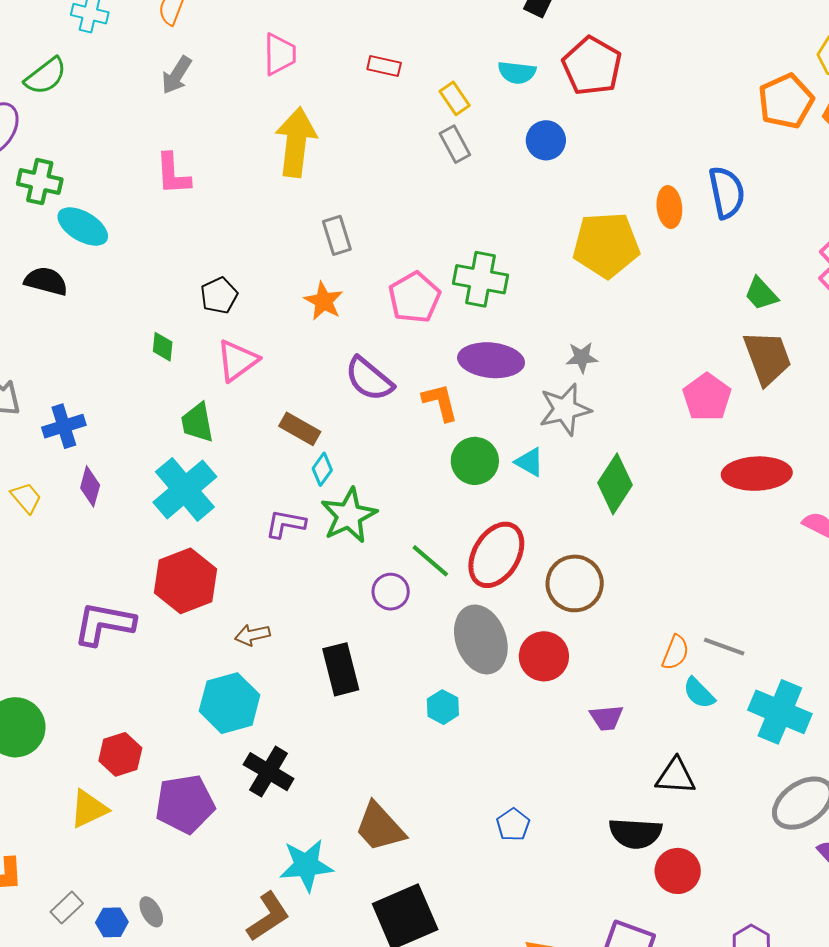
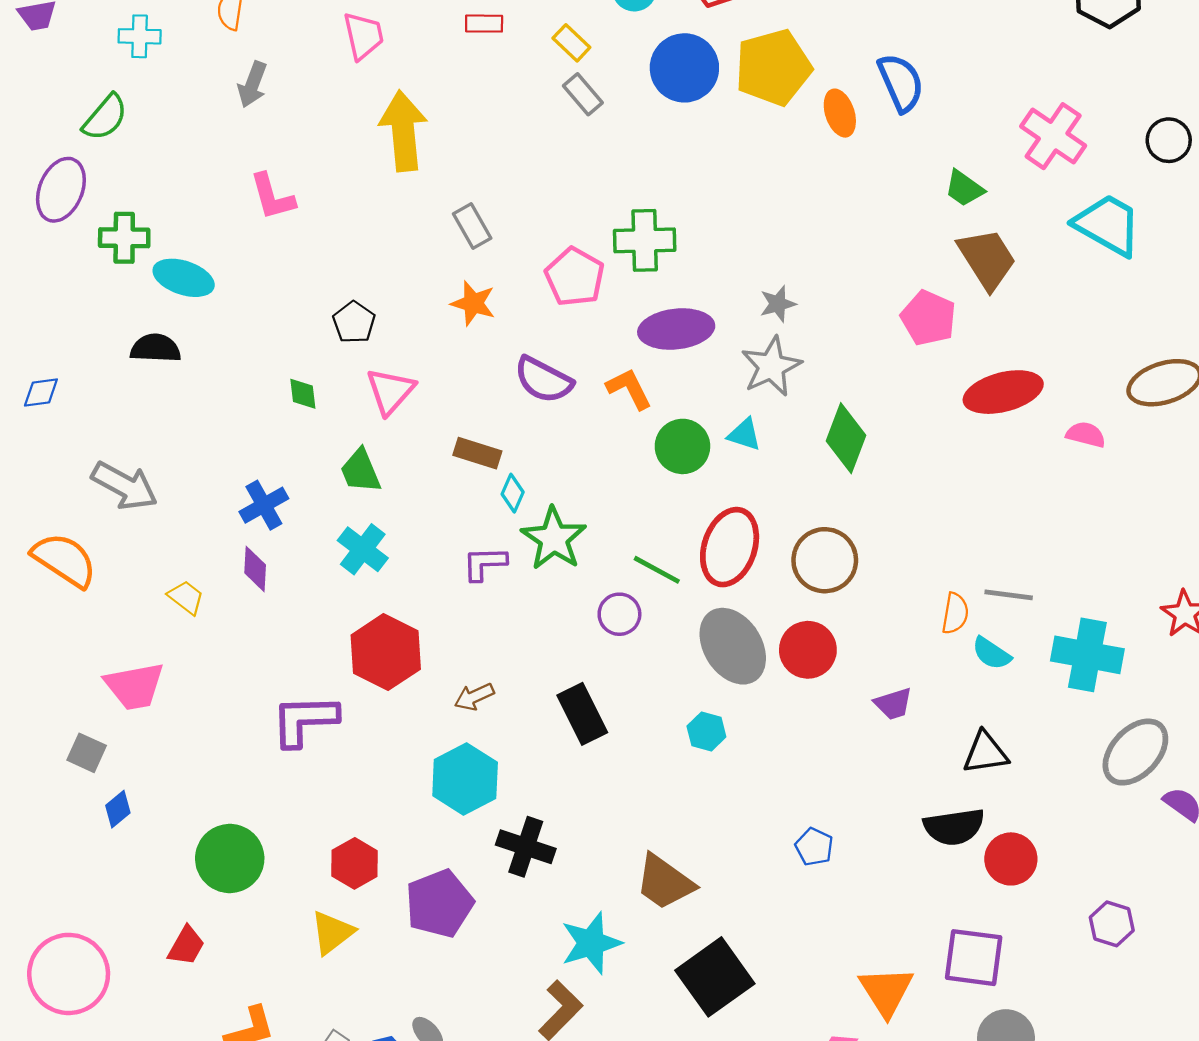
blue circle: (546, 140) -> (684, 68), size x1.5
yellow pentagon: (606, 245) -> (773, 67), moved
blue cross: (64, 426) -> (264, 505), moved
cyan cross: (185, 489) -> (363, 549), size x0.7

